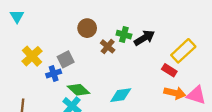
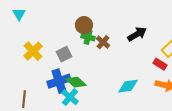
green cross: (124, 35) -> (88, 37), moved
blue cross: (54, 73) -> (59, 81), moved, size x1.6
cyan diamond: (121, 95) -> (128, 86), moved

